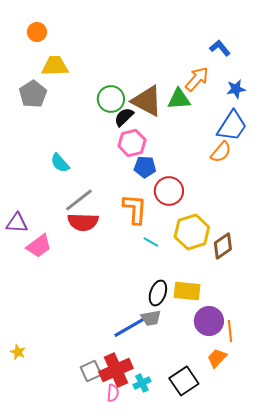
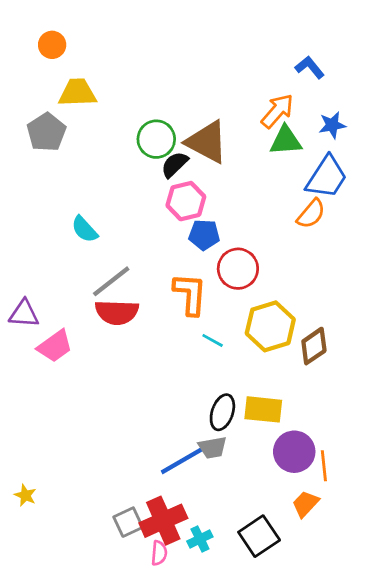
green triangle: (179, 99) -> (286, 141), moved

